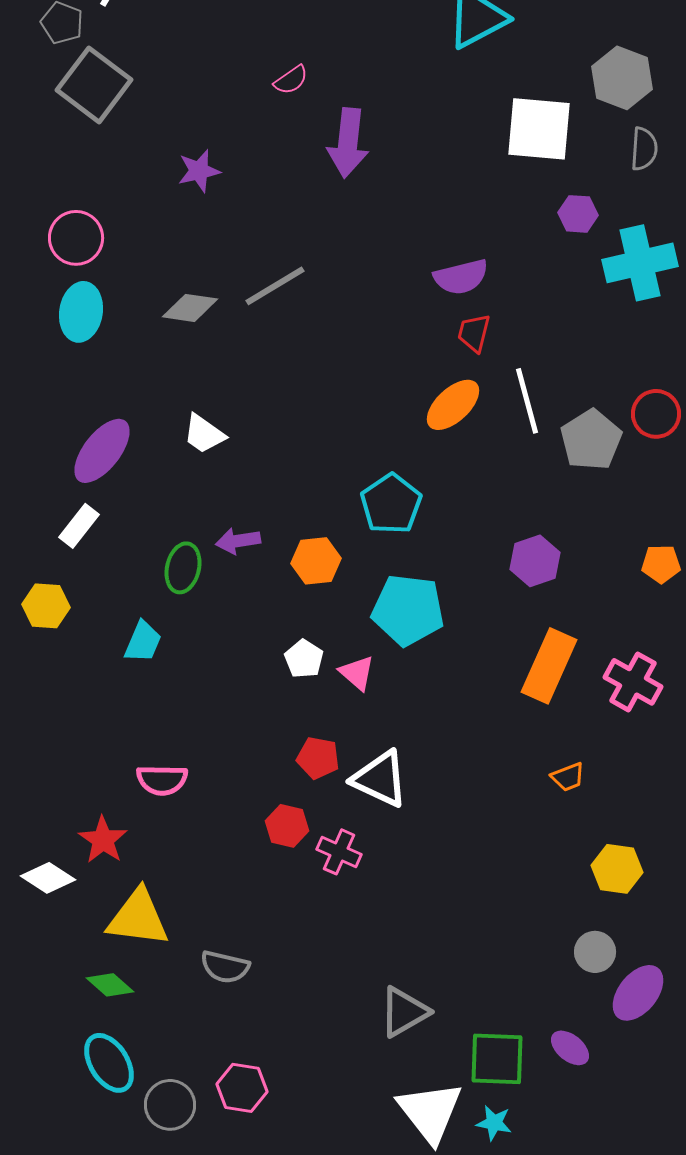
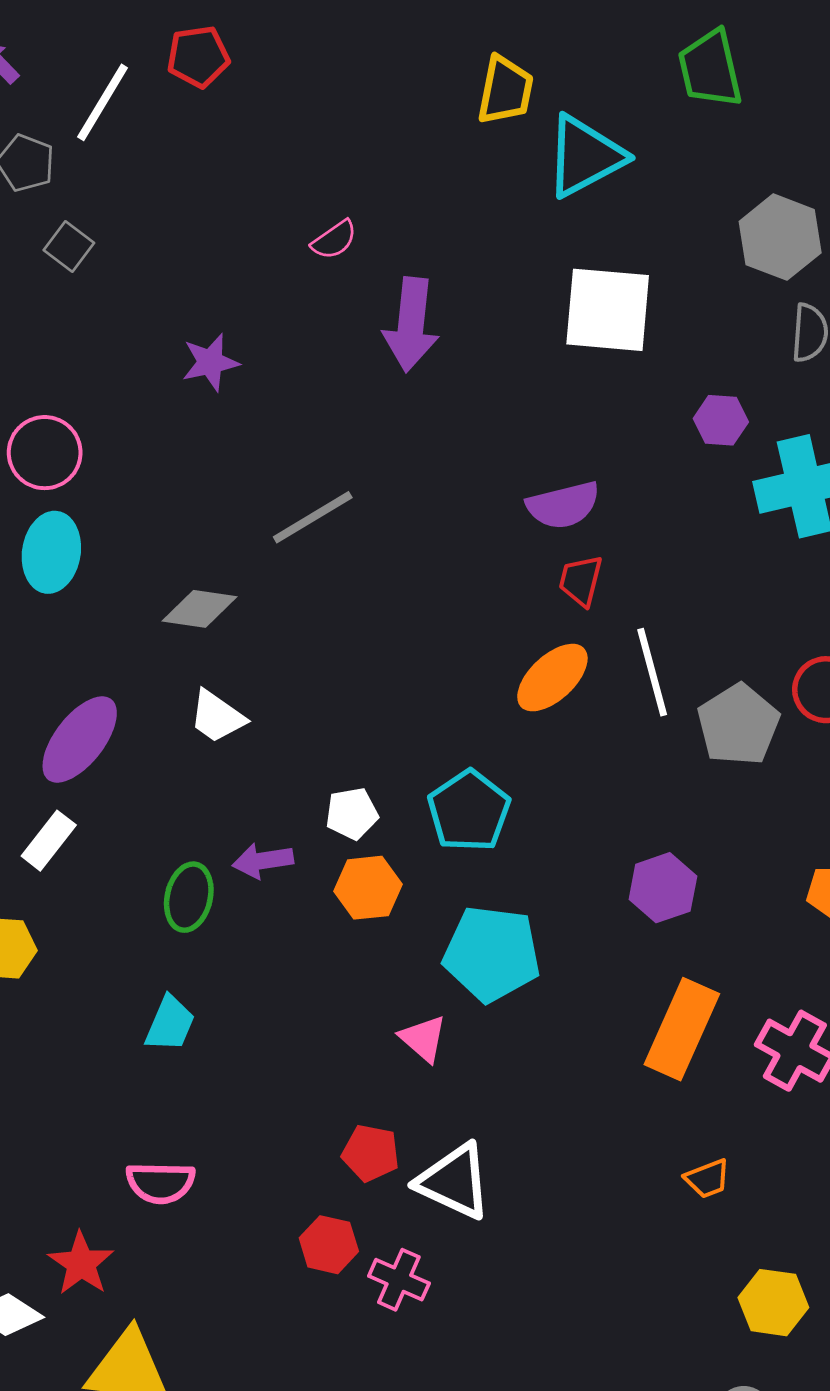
gray square: (94, 85) -> (69, 247), size x0.5
white square: (539, 129) -> (608, 310), moved
gray diamond: (190, 308) -> (200, 609), moved
cyan trapezoid: (143, 642) -> (170, 1024), moved
white pentagon: (304, 659) -> (352, 814), moved, turned 30

